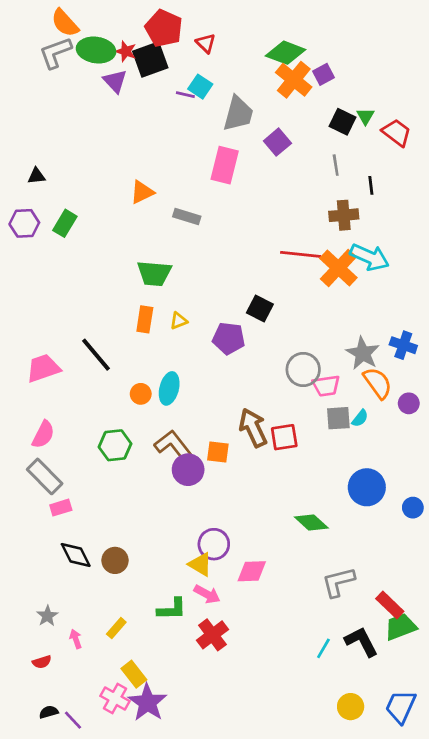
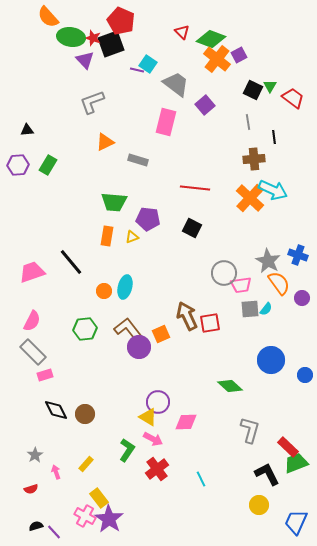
red triangle: (206, 43) -> (182, 32), moved
gray L-shape: (55, 53) -> (92, 102), moved
gray trapezoid: (238, 114) -> (176, 84), turned -68
red line: (300, 254) -> (195, 188), moved
purple pentagon: (229, 338) -> (148, 219), moved
orange square: (218, 452) -> (161, 334), turned -30
gray L-shape: (338, 582) -> (250, 430), turned 120
green L-shape: (172, 609) -> (127, 450), turned -55
cyan line: (323, 648) -> (201, 479), moved, turned -56
yellow circle: (351, 707) -> (259, 505), moved

